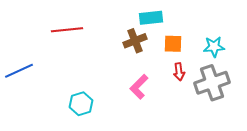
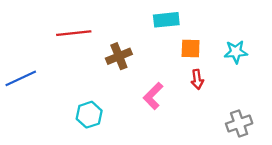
brown cross: (135, 41) -> (119, 56), moved
gray cross: (212, 83) -> (239, 123), moved, size x0.7

